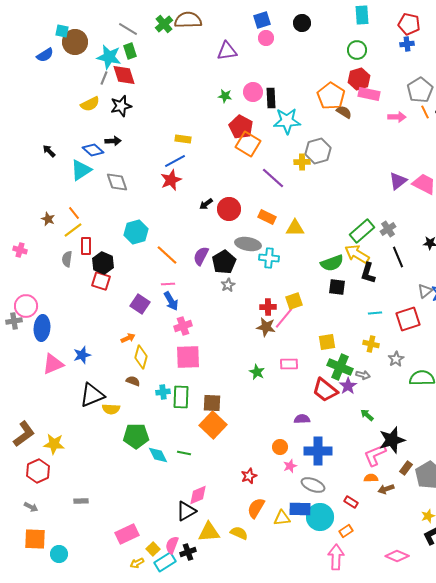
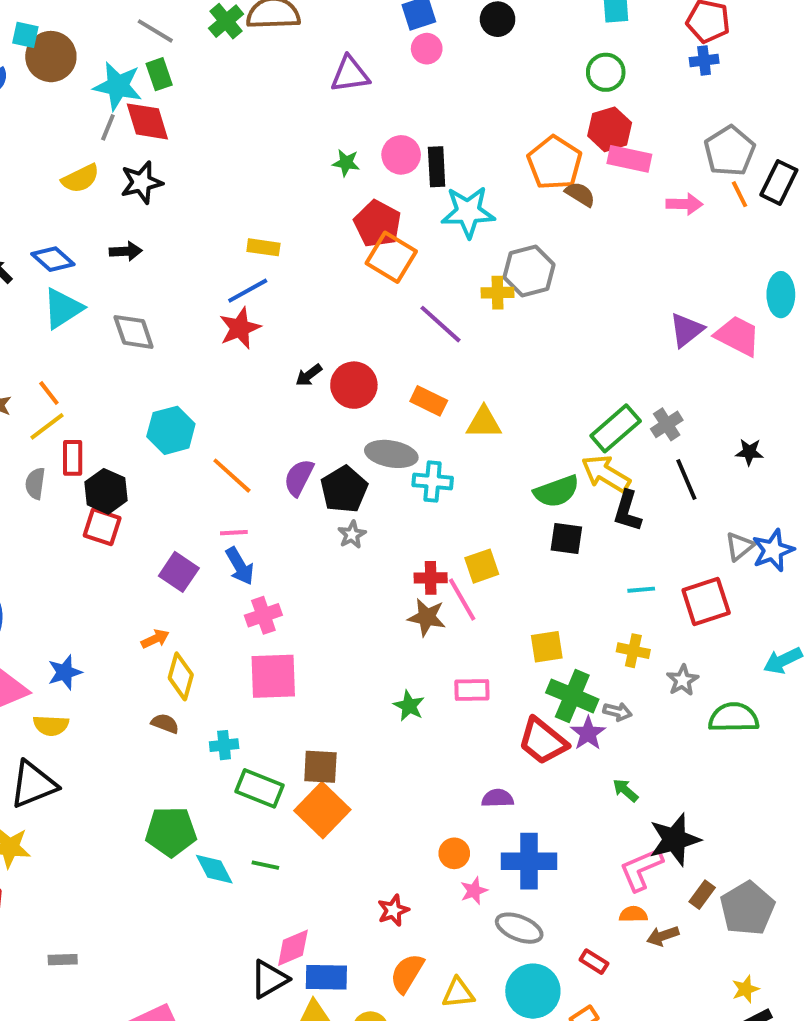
blue diamond: (93, 150) -> (53, 259), moved
pink line: (284, 318) -> (462, 600), turned -70
black triangle: (92, 395) -> (33, 784), moved
green rectangle: (181, 397) -> (259, 788), moved, turned -70
yellow semicircle: (111, 409) -> (51, 725), moved
blue rectangle: (300, 509) -> (326, 977), moved

